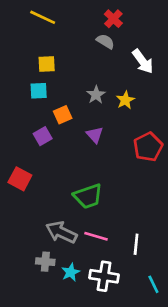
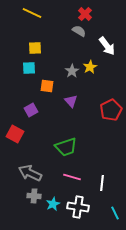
yellow star: (125, 100) -> (90, 67), moved
orange square: (63, 115) -> (47, 86), turned 32
purple square: (43, 136) -> (31, 110), moved
gray arrow: (61, 232) -> (30, 173), moved

